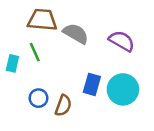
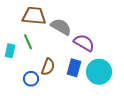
purple semicircle: (122, 41) -> (84, 43), moved
brown semicircle: (63, 106) -> (48, 67), moved

